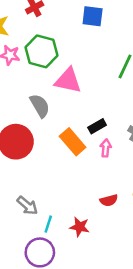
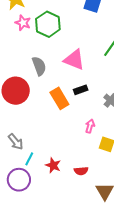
pink triangle: (68, 81) -> (74, 60), moved
pink arrow: (106, 148) -> (90, 126), moved
red semicircle: (109, 200) -> (81, 171), moved

